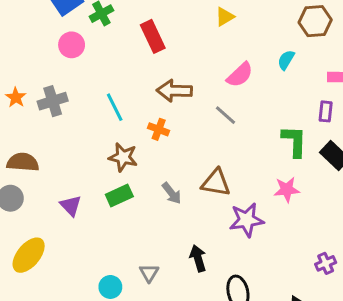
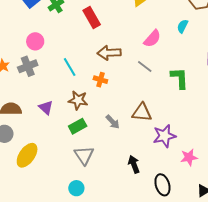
pink circle: (72, 45) -> (35, 41), moved
green L-shape: (294, 141) -> (180, 78), moved
pink star: (287, 190) -> (189, 157), moved
purple triangle: (71, 206) -> (46, 108), moved
yellow ellipse: (29, 255) -> (27, 155), moved
gray triangle: (149, 273) -> (84, 155), moved, size x1.5

